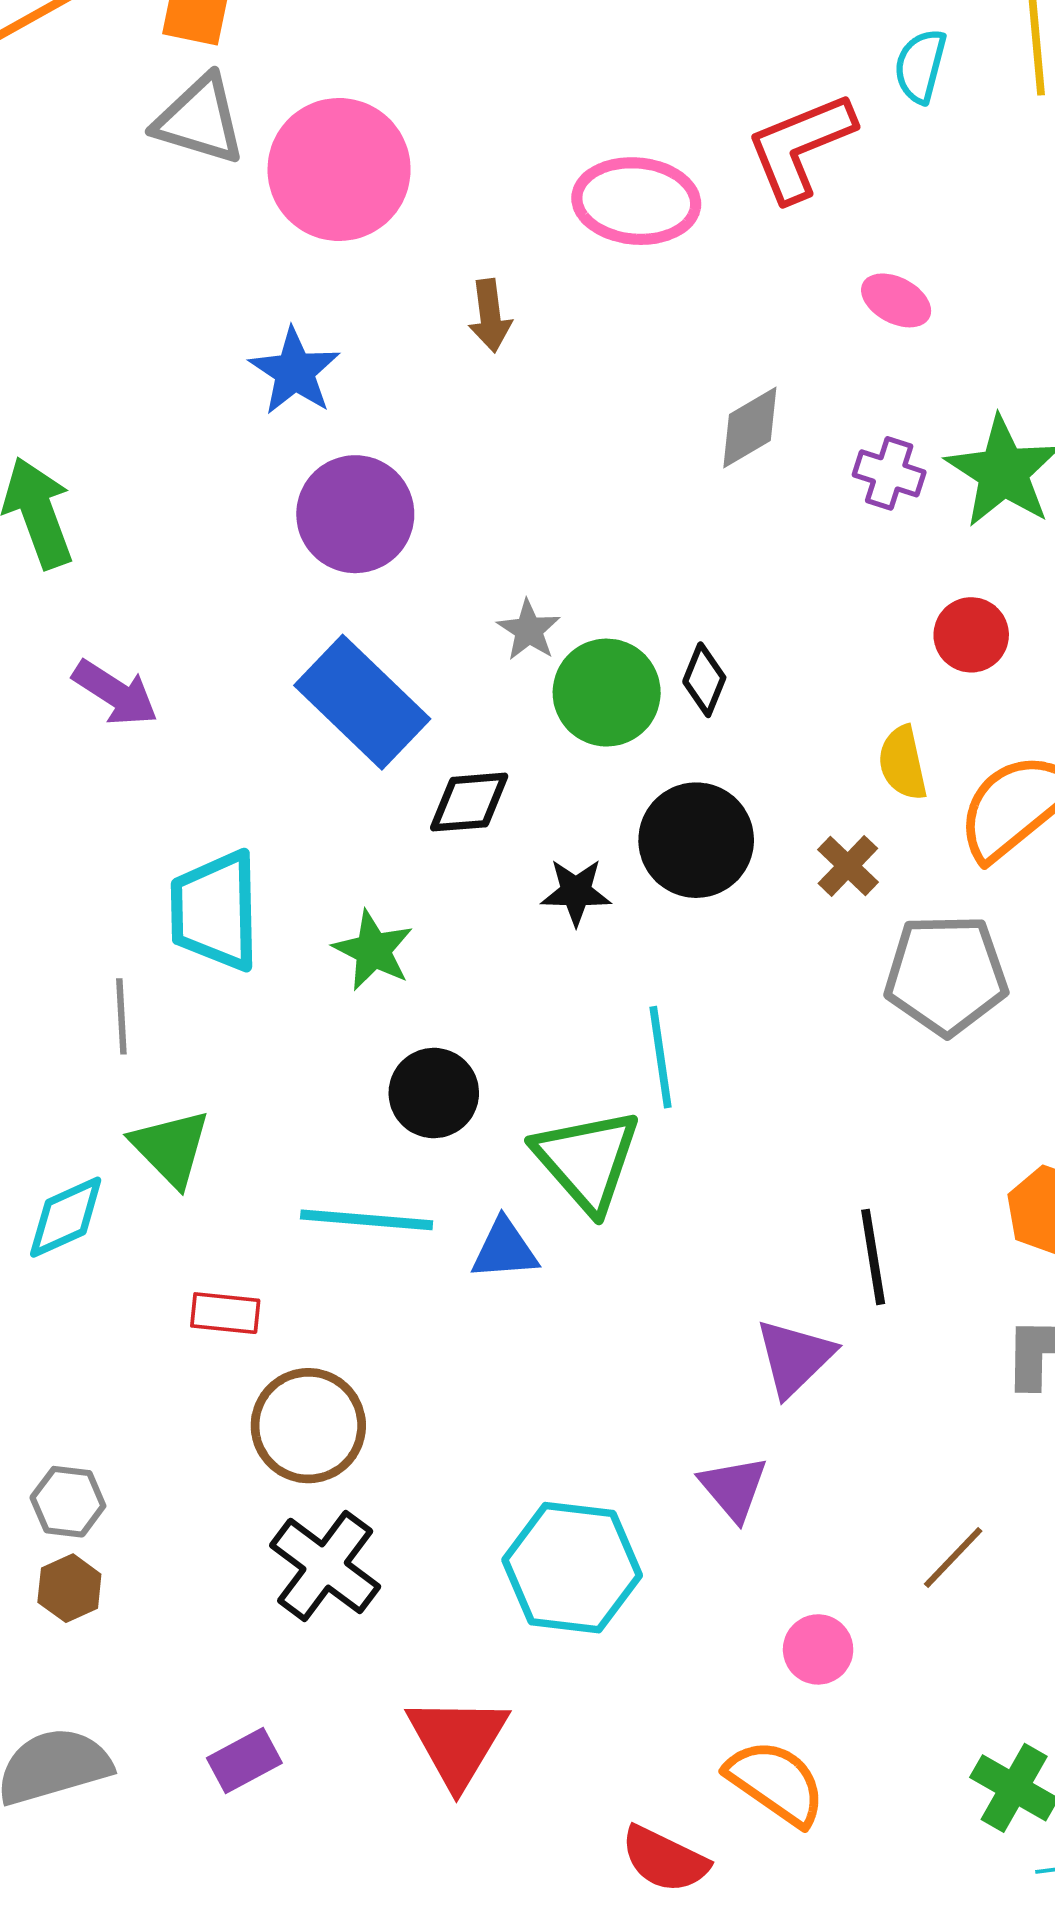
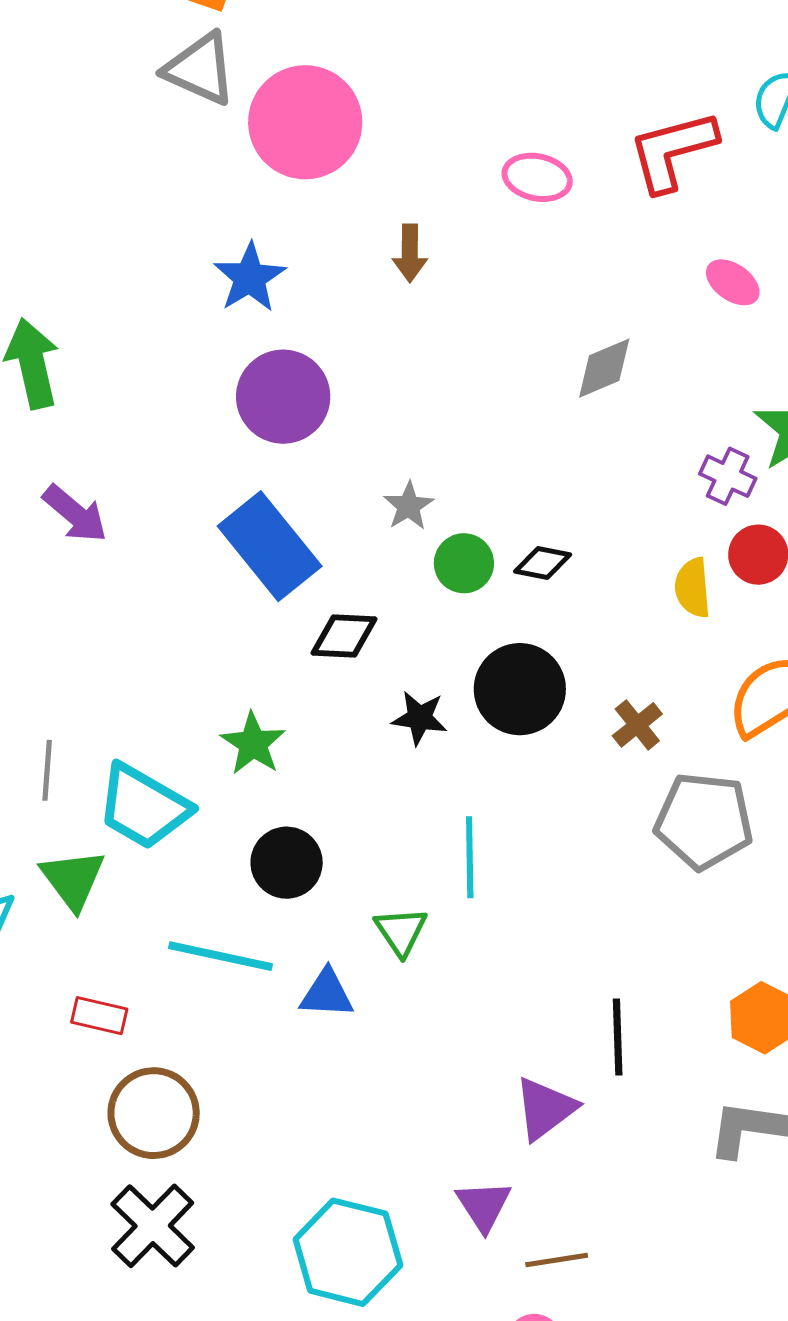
pink ellipse: (636, 201) -> (537, 177), size x0.7
purple cross: (889, 473) -> (728, 476), moved
black diamond: (704, 680) -> (543, 563), turned 72
green circle: (607, 693) -> (464, 563), size x0.7
yellow semicircle: (903, 763) -> (693, 588), moved
cyan trapezoid: (215, 911) -> (143, 807), moved, turned -66
green triangle: (587, 1160) -> (401, 931), size x0.6
brown line: (953, 1557) -> (557, 1260), moved, turned 30

